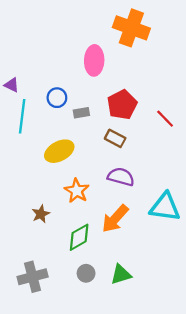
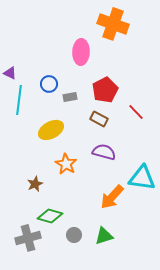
red line: (165, 119) -> (136, 112), moved
orange arrow: (115, 219) -> (112, 197), moved
green diamond: (79, 237) -> (50, 216), moved, turned 45

